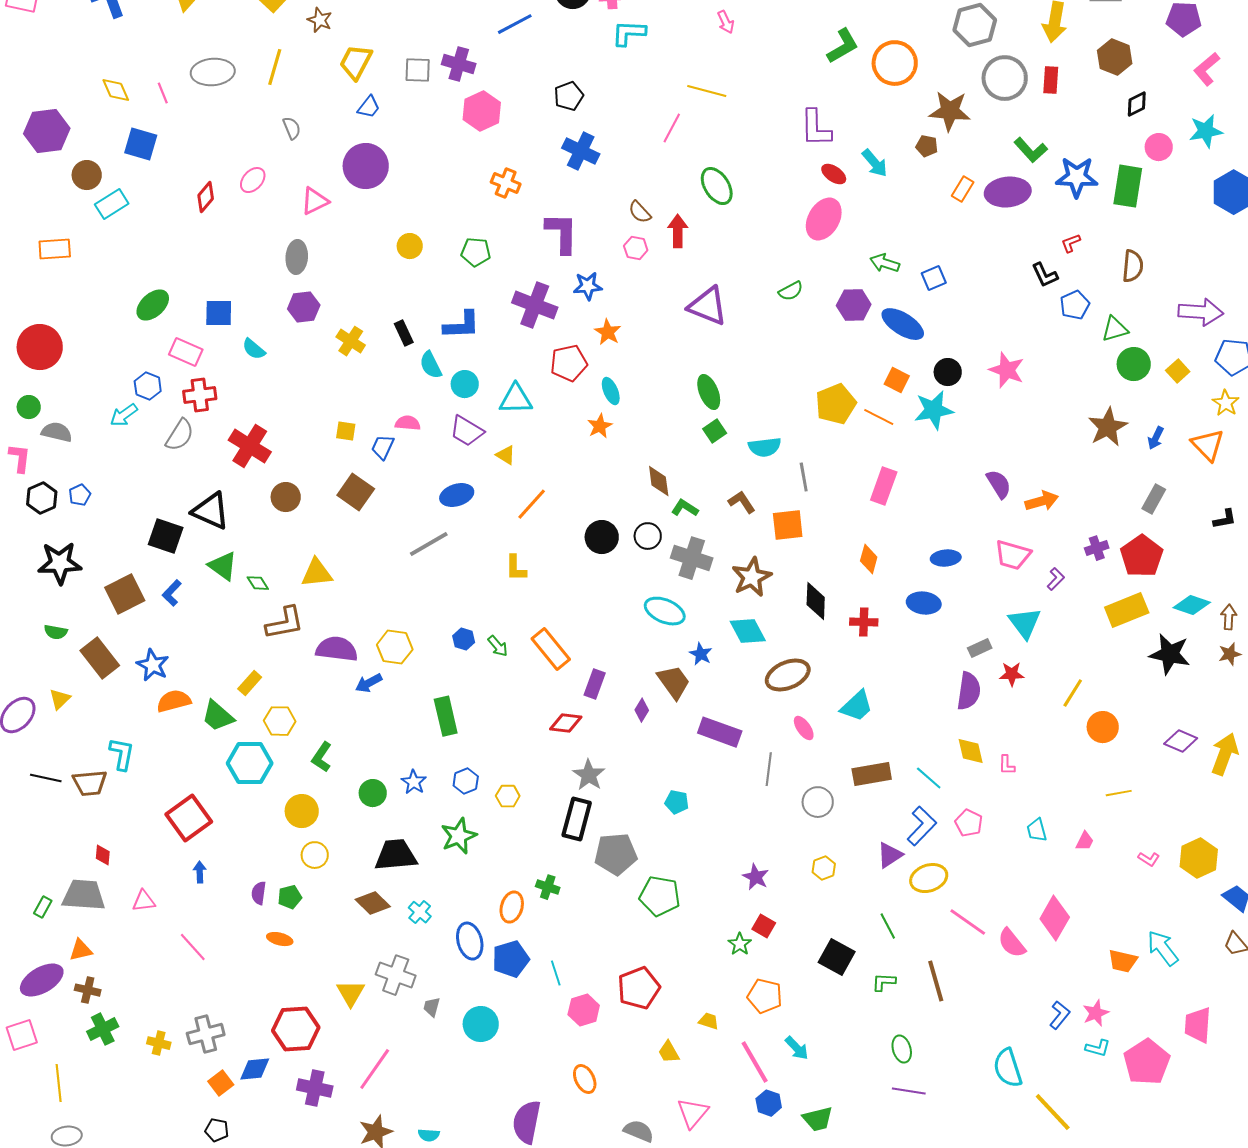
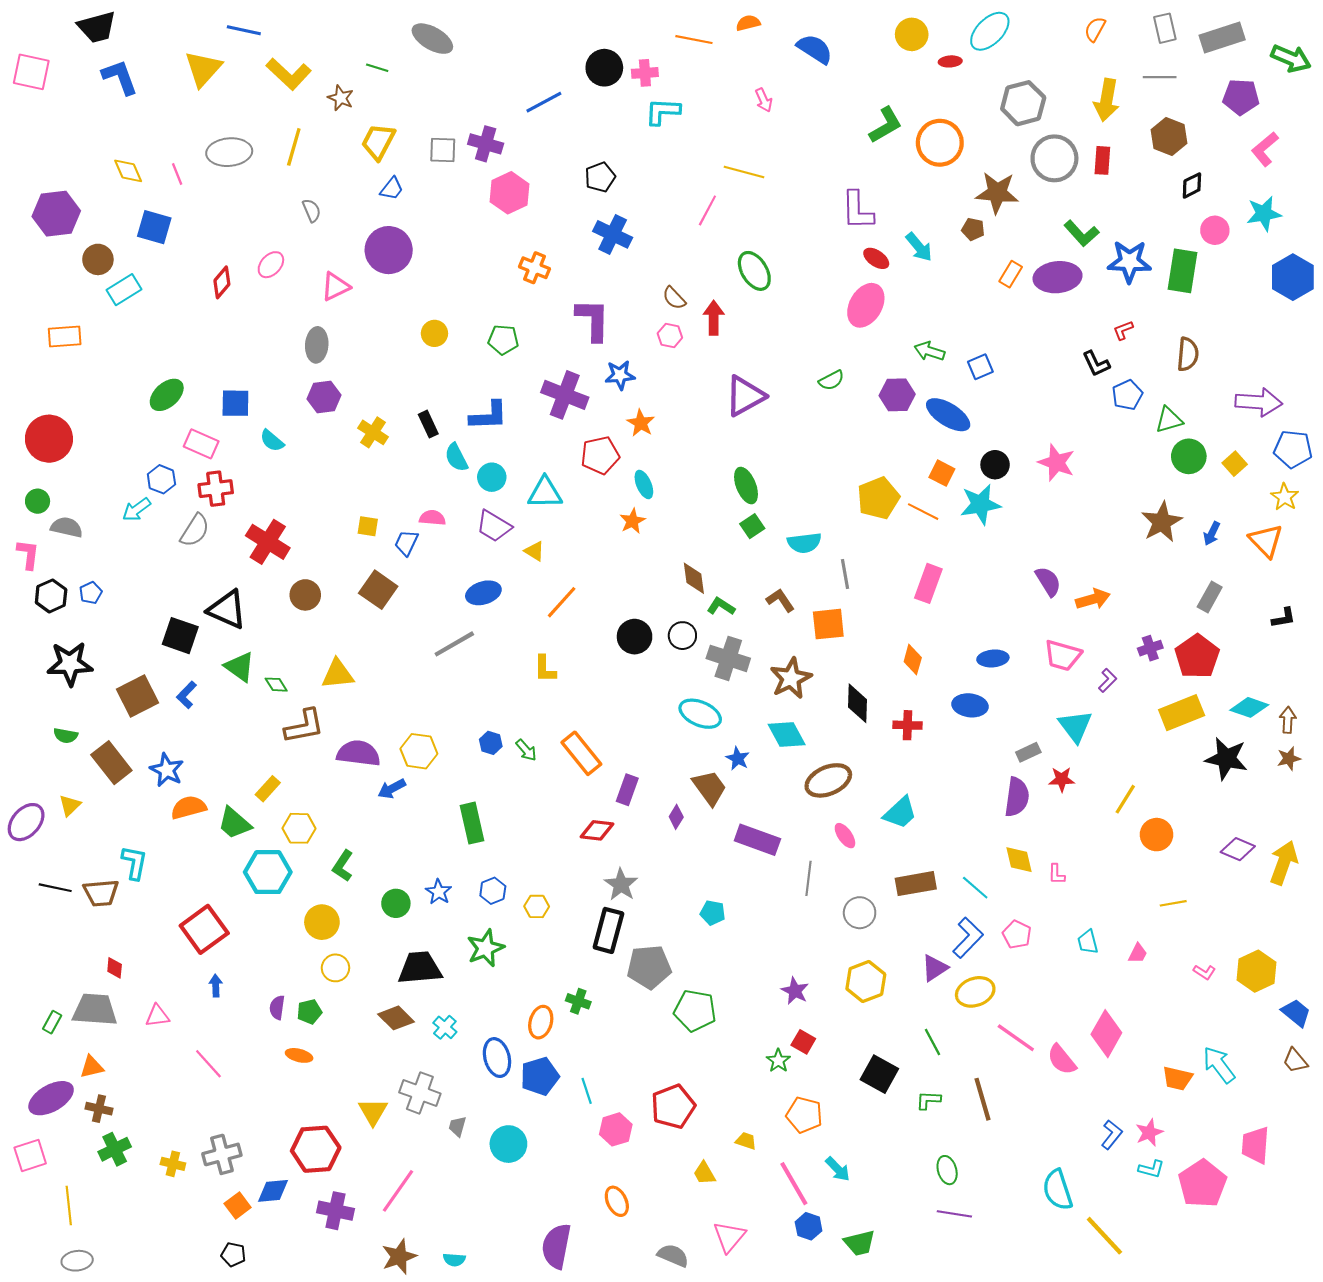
purple triangle: (708, 306) -> (745, 396), turned -51
yellow hexagon: (824, 868) -> (866, 981), size x1.6

